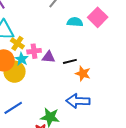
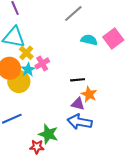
pink cross: (34, 51) -> (42, 63), turned -32
purple triangle: (49, 57) -> (78, 104), moved

